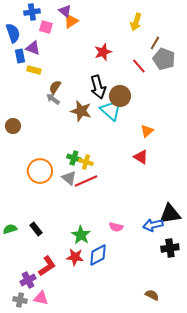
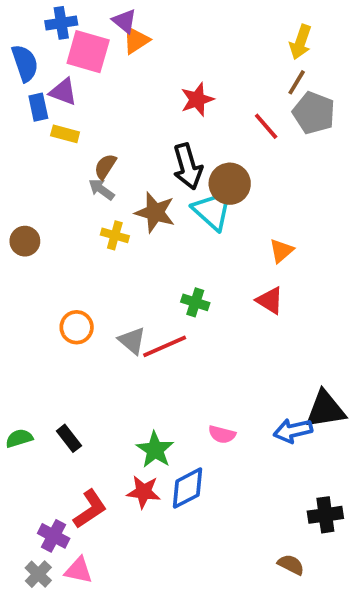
yellow arrow: (136, 22) -> (301, 42), moved
pink square: (46, 27) -> (88, 52), size x1.6
green cross: (74, 158) -> (195, 302), moved
yellow cross: (86, 162) -> (115, 235), moved
orange circle: (40, 171) -> (77, 327), size x0.7
black cross: (170, 248) -> (325, 515), moved
purple cross: (28, 280) -> (54, 536), turned -35
gray cross: (20, 300) -> (38, 574), turned 32

